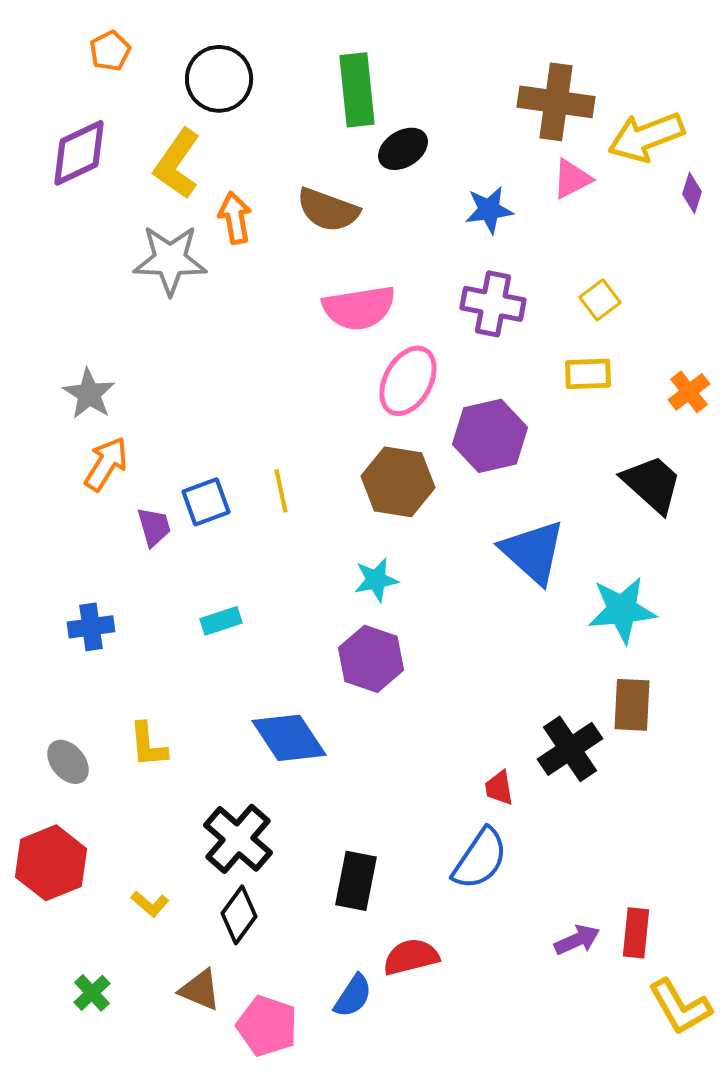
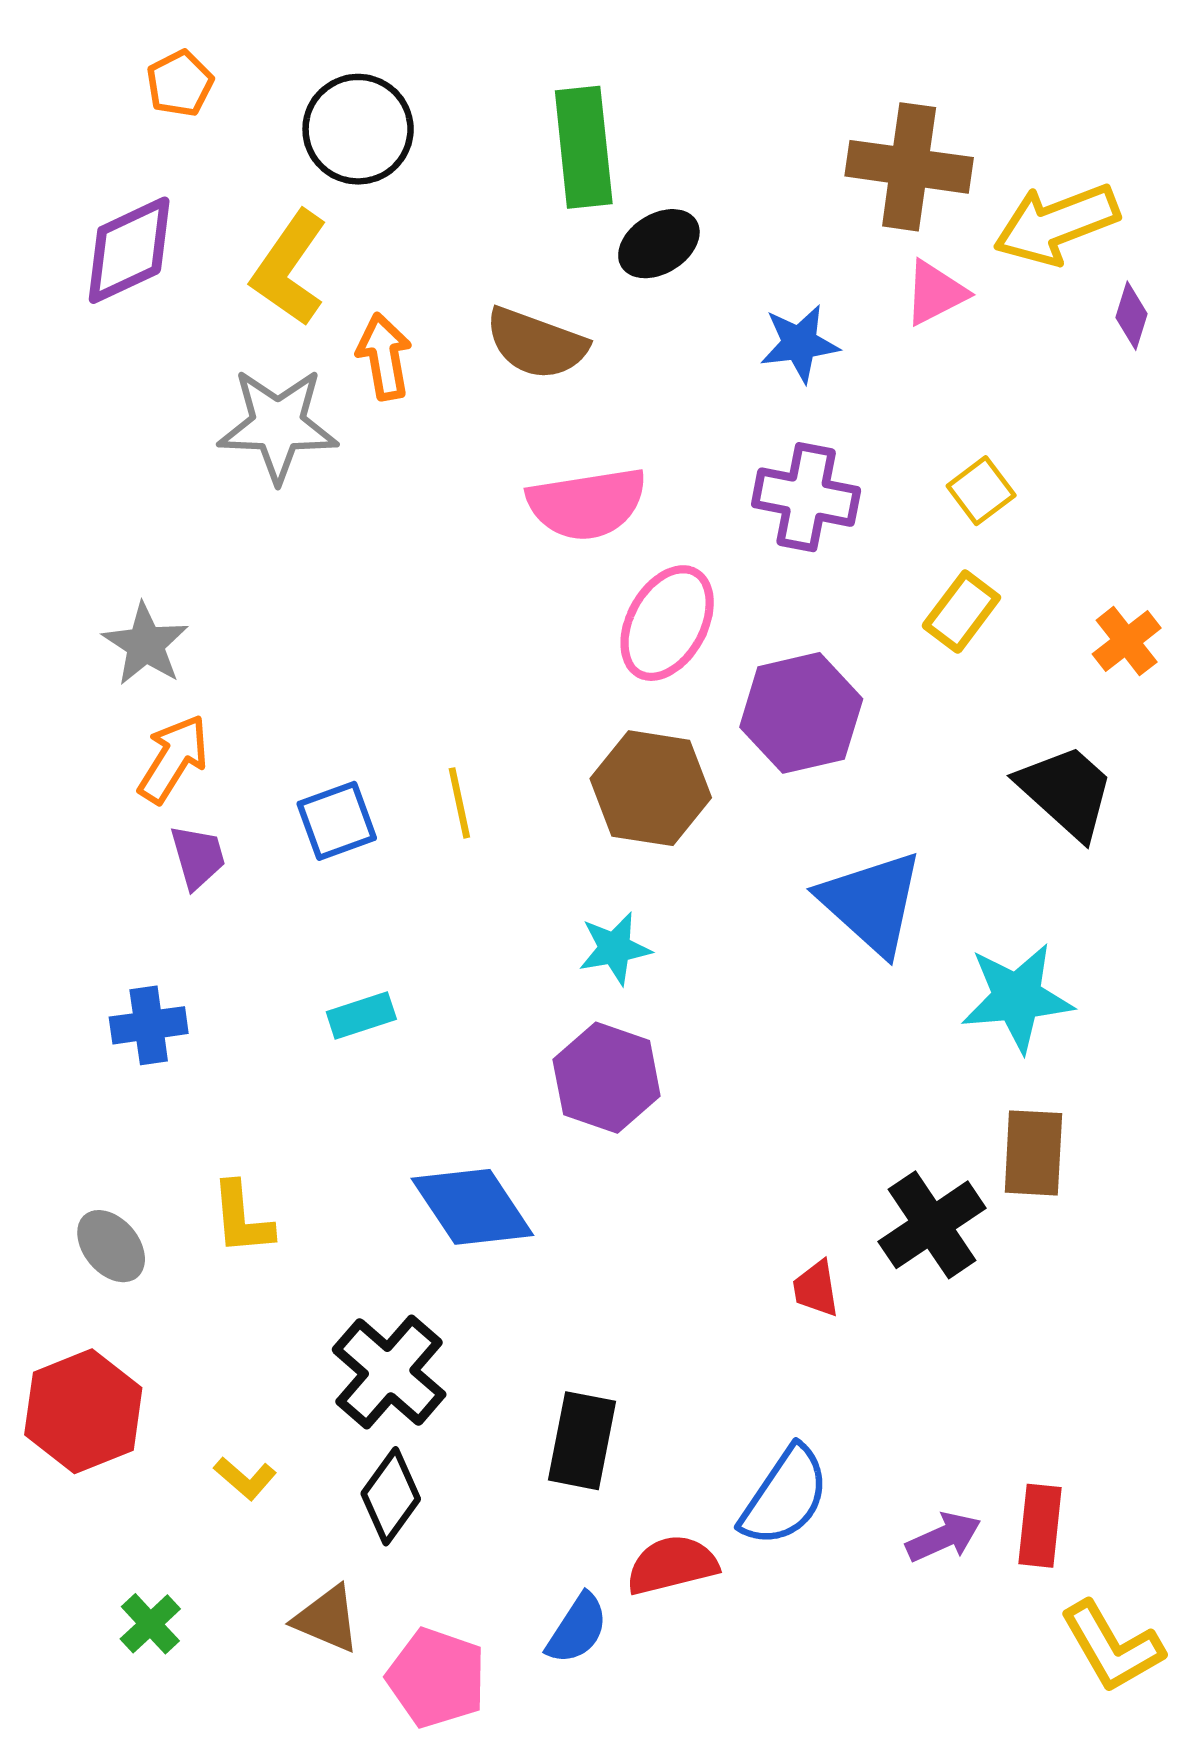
yellow rectangle: (588, 374) -> (961, 612), turned -51
purple trapezoid: (154, 527) -> (198, 857), moved
blue semicircle: (480, 859) -> (785, 1496), moved

